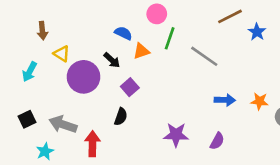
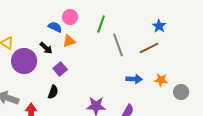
pink circle: (157, 14) -> (70, 17), moved
brown line: (230, 16) -> (149, 48), moved
green line: (170, 38) -> (101, 24), moved
gray line: (204, 56) -> (118, 45), turned 35

